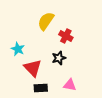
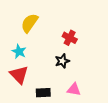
yellow semicircle: (46, 21) -> (30, 23), moved
red triangle: (33, 68) -> (19, 75), moved

